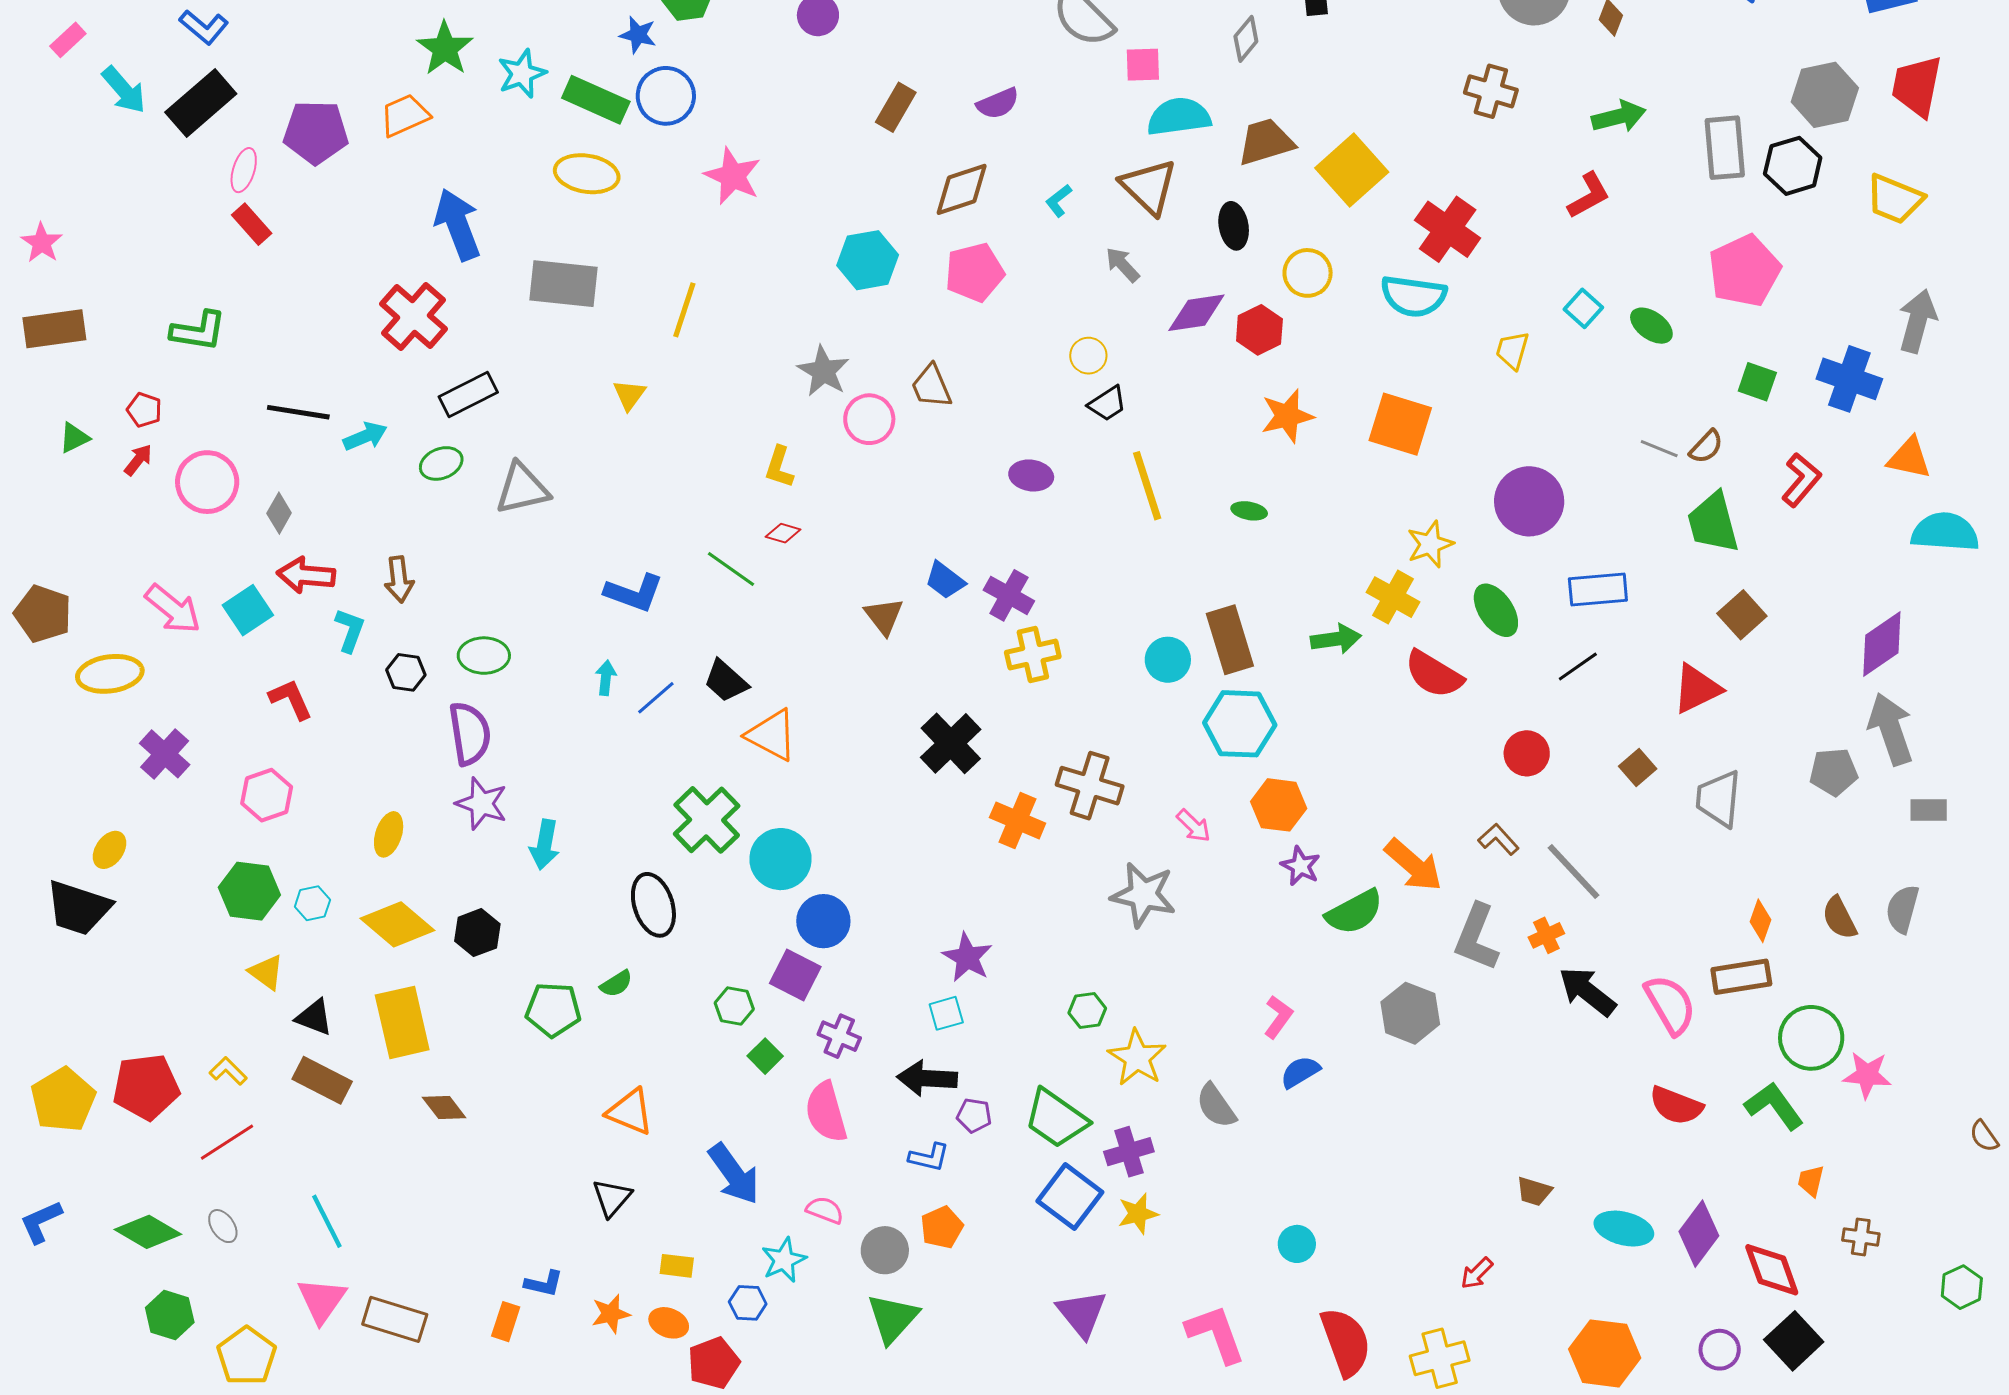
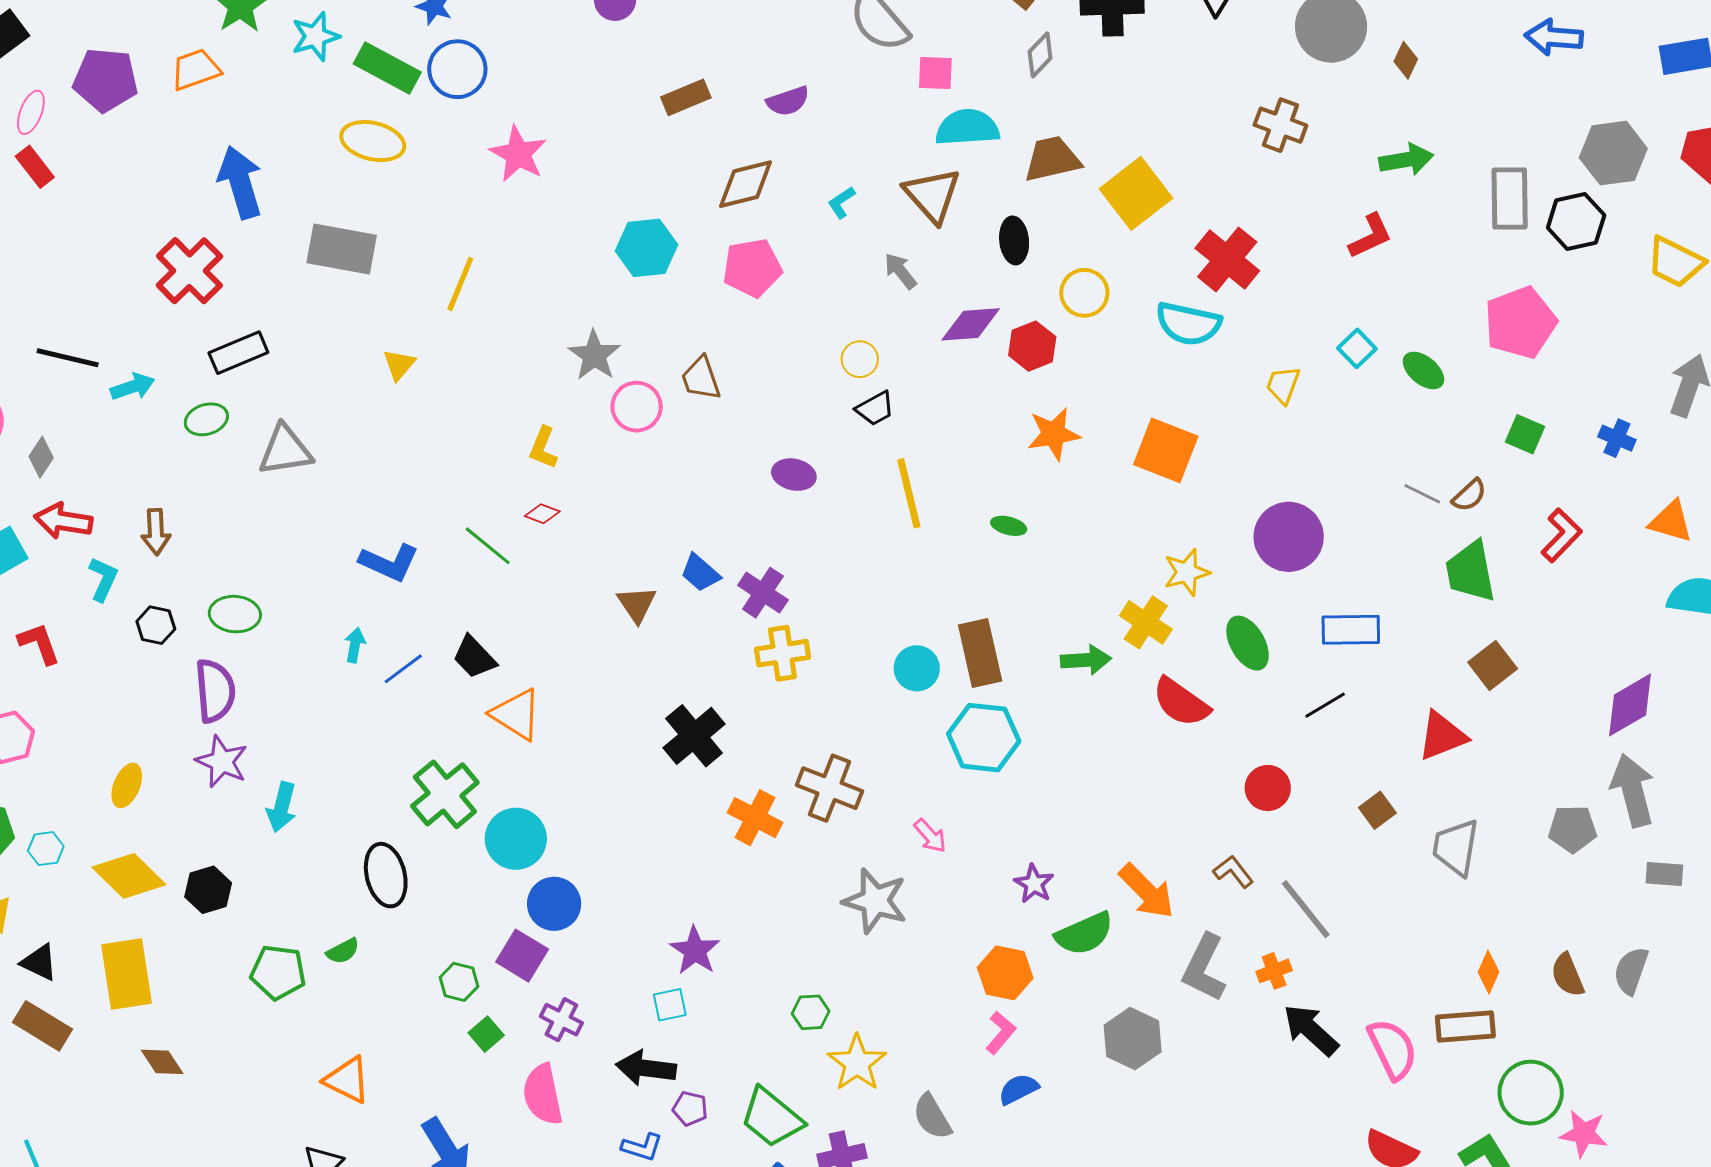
brown rectangle: (896, 107) -> (686, 97), turned 33
blue cross: (1849, 379) -> (1617, 438), size x0.6
orange hexagon: (1279, 805) -> (1005, 973), moved

